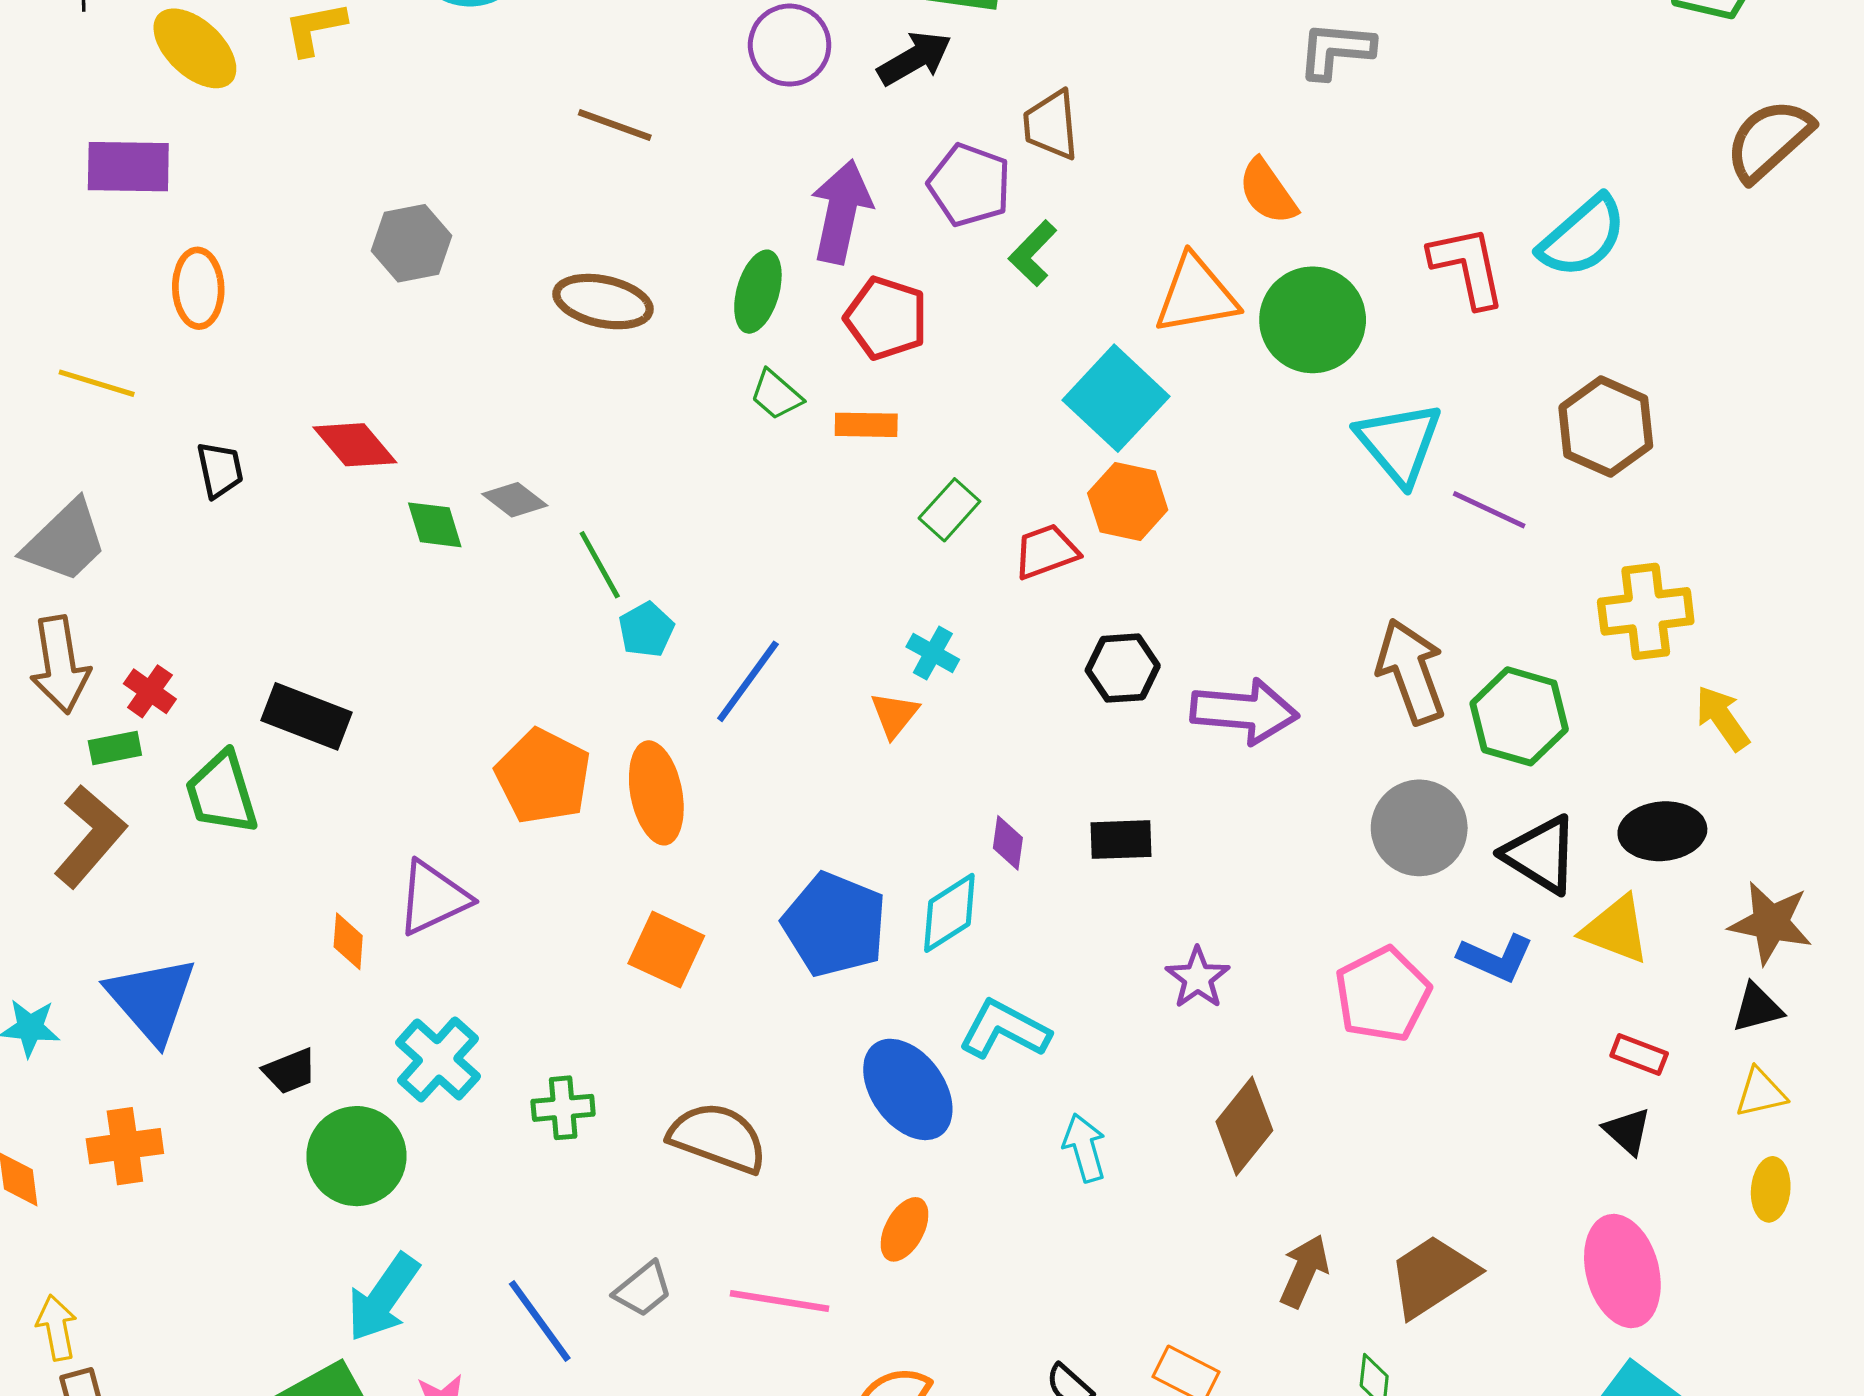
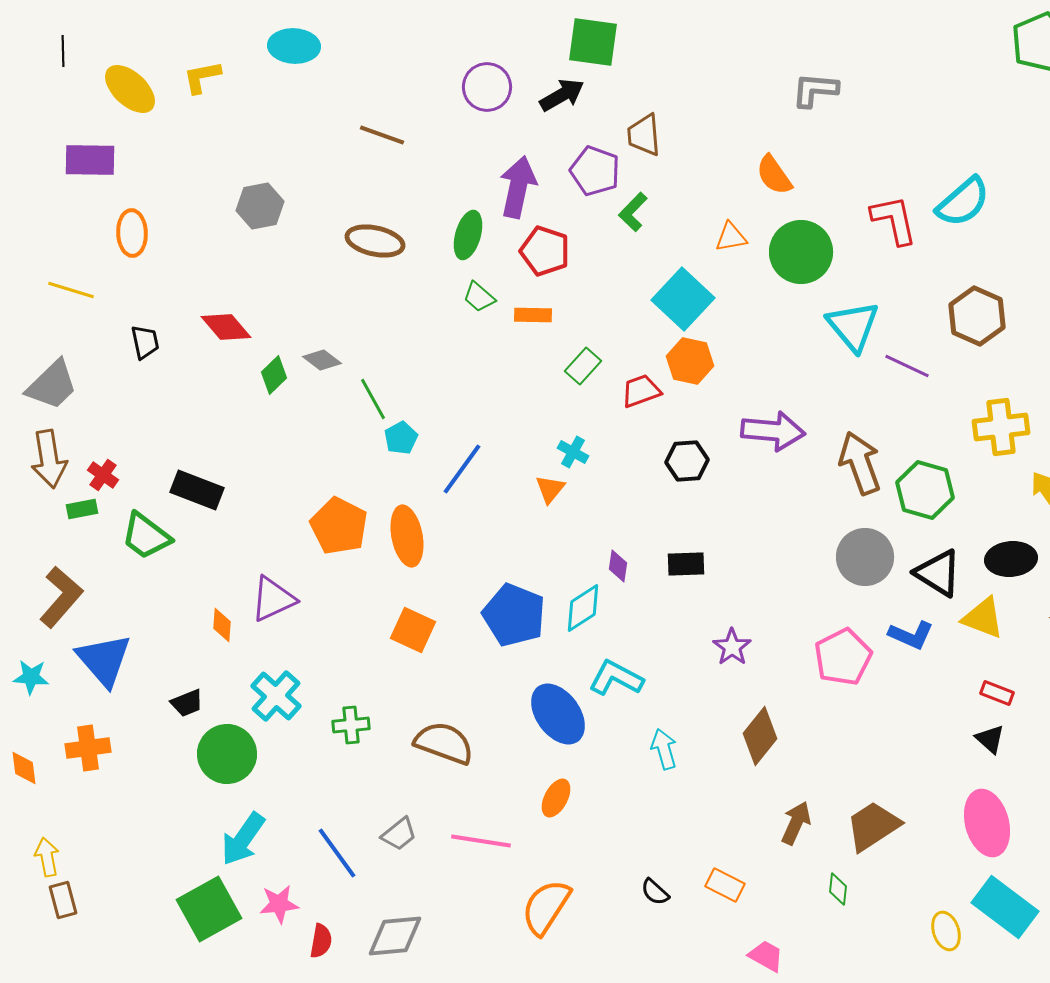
orange triangle: (1196, 295) -> (731, 237), size x0.6
green diamond: (435, 525) -> (274, 375), turned 63
purple arrow: (1244, 711) -> (773, 431), moved
green trapezoid: (222, 793) -> (146, 536), turned -36
brown L-shape: (90, 836) -> (61, 597), moved

